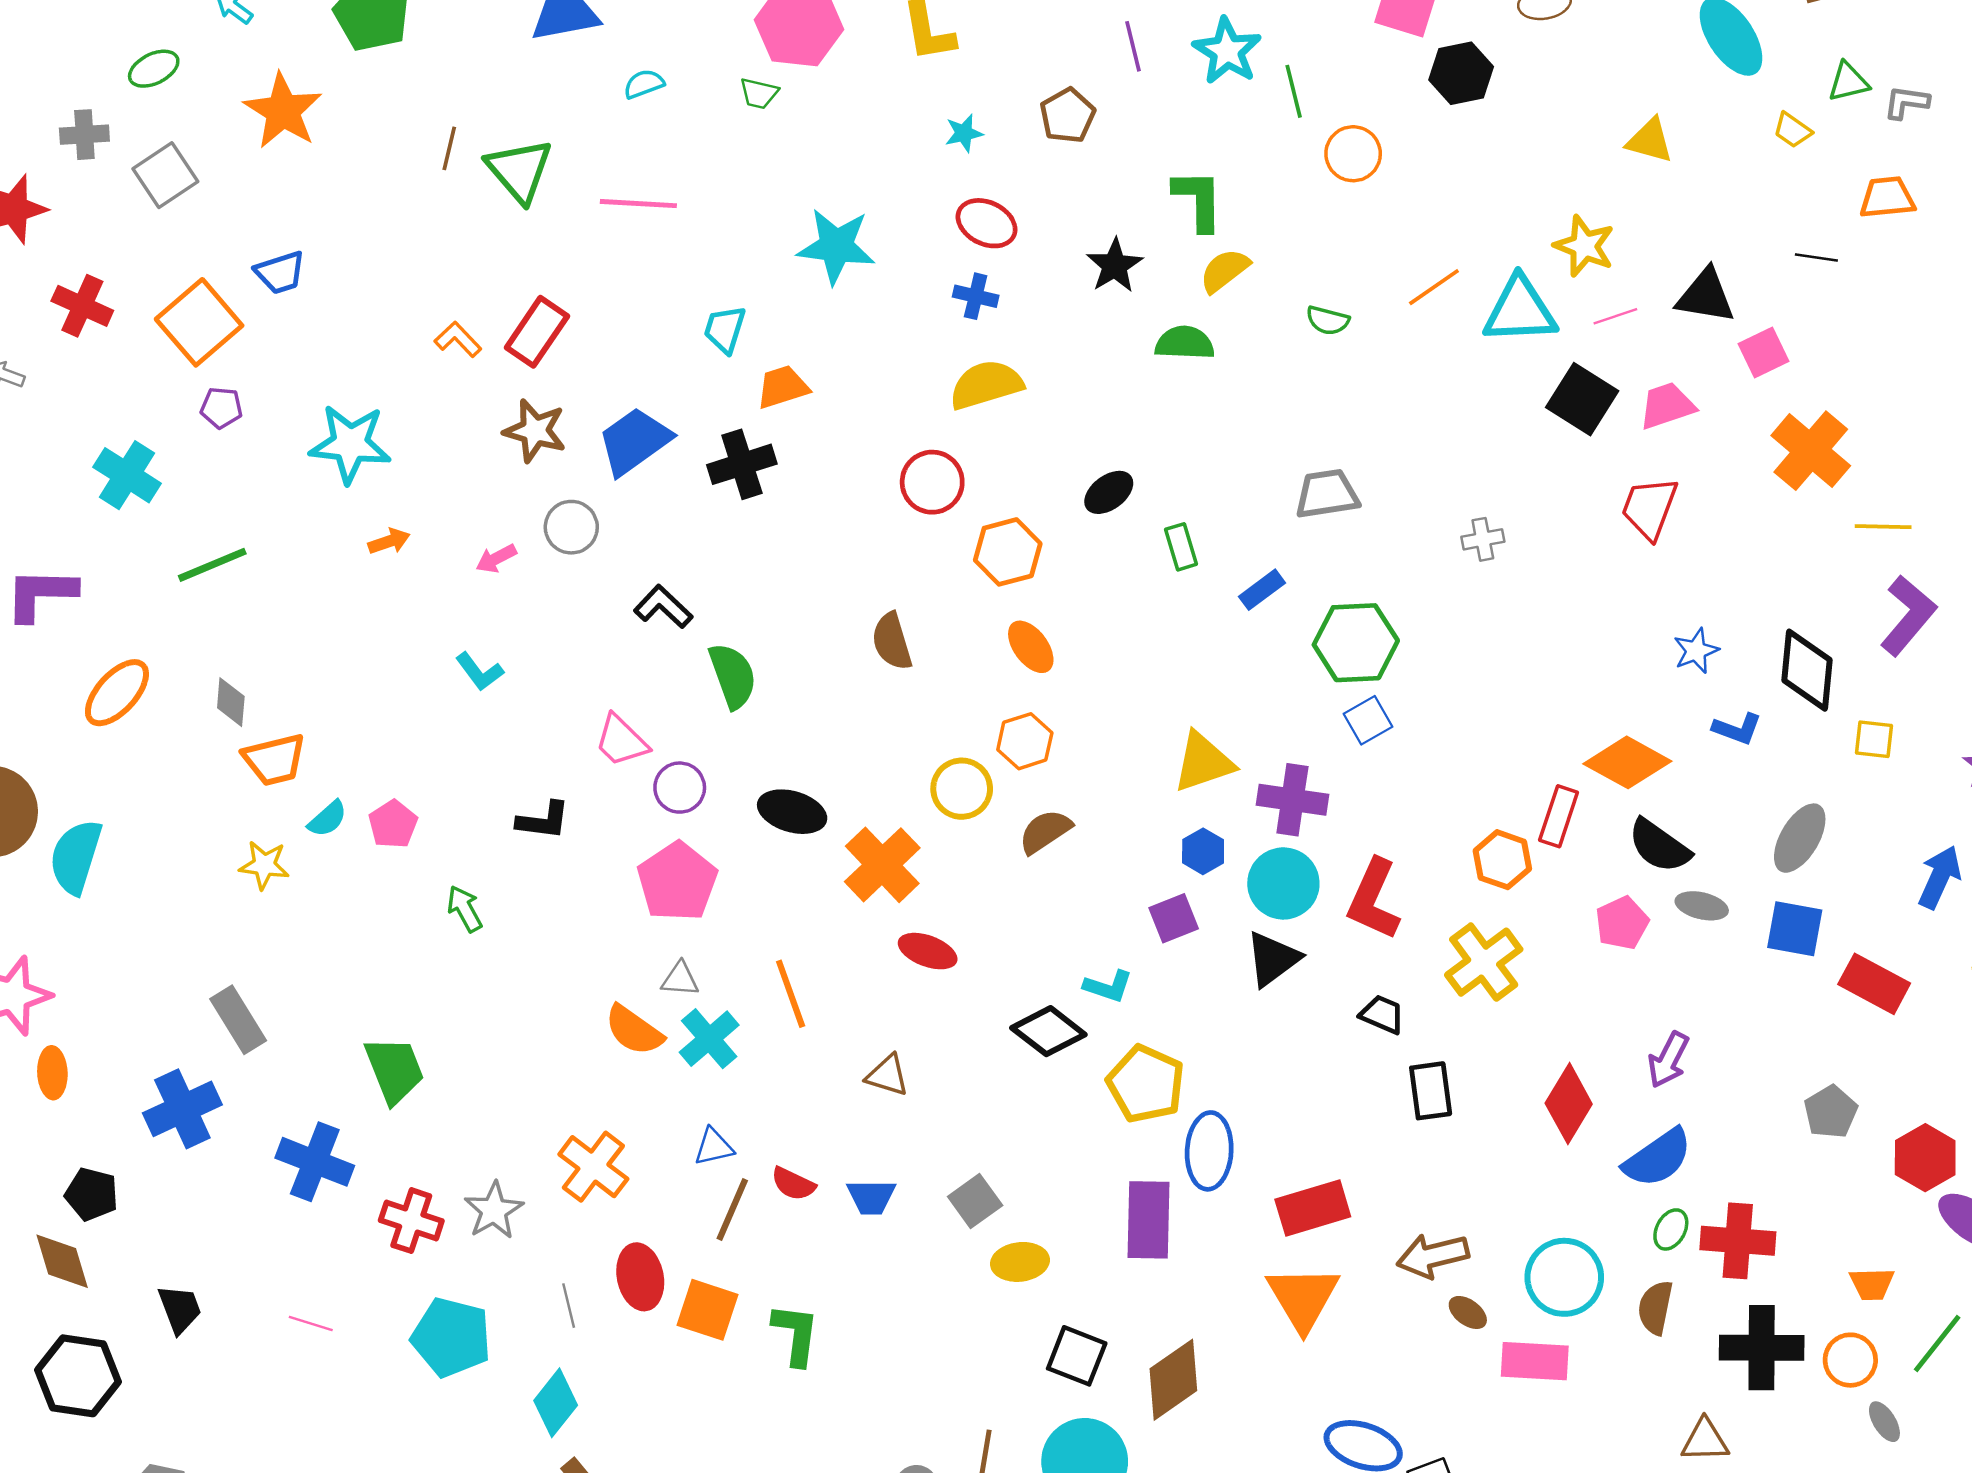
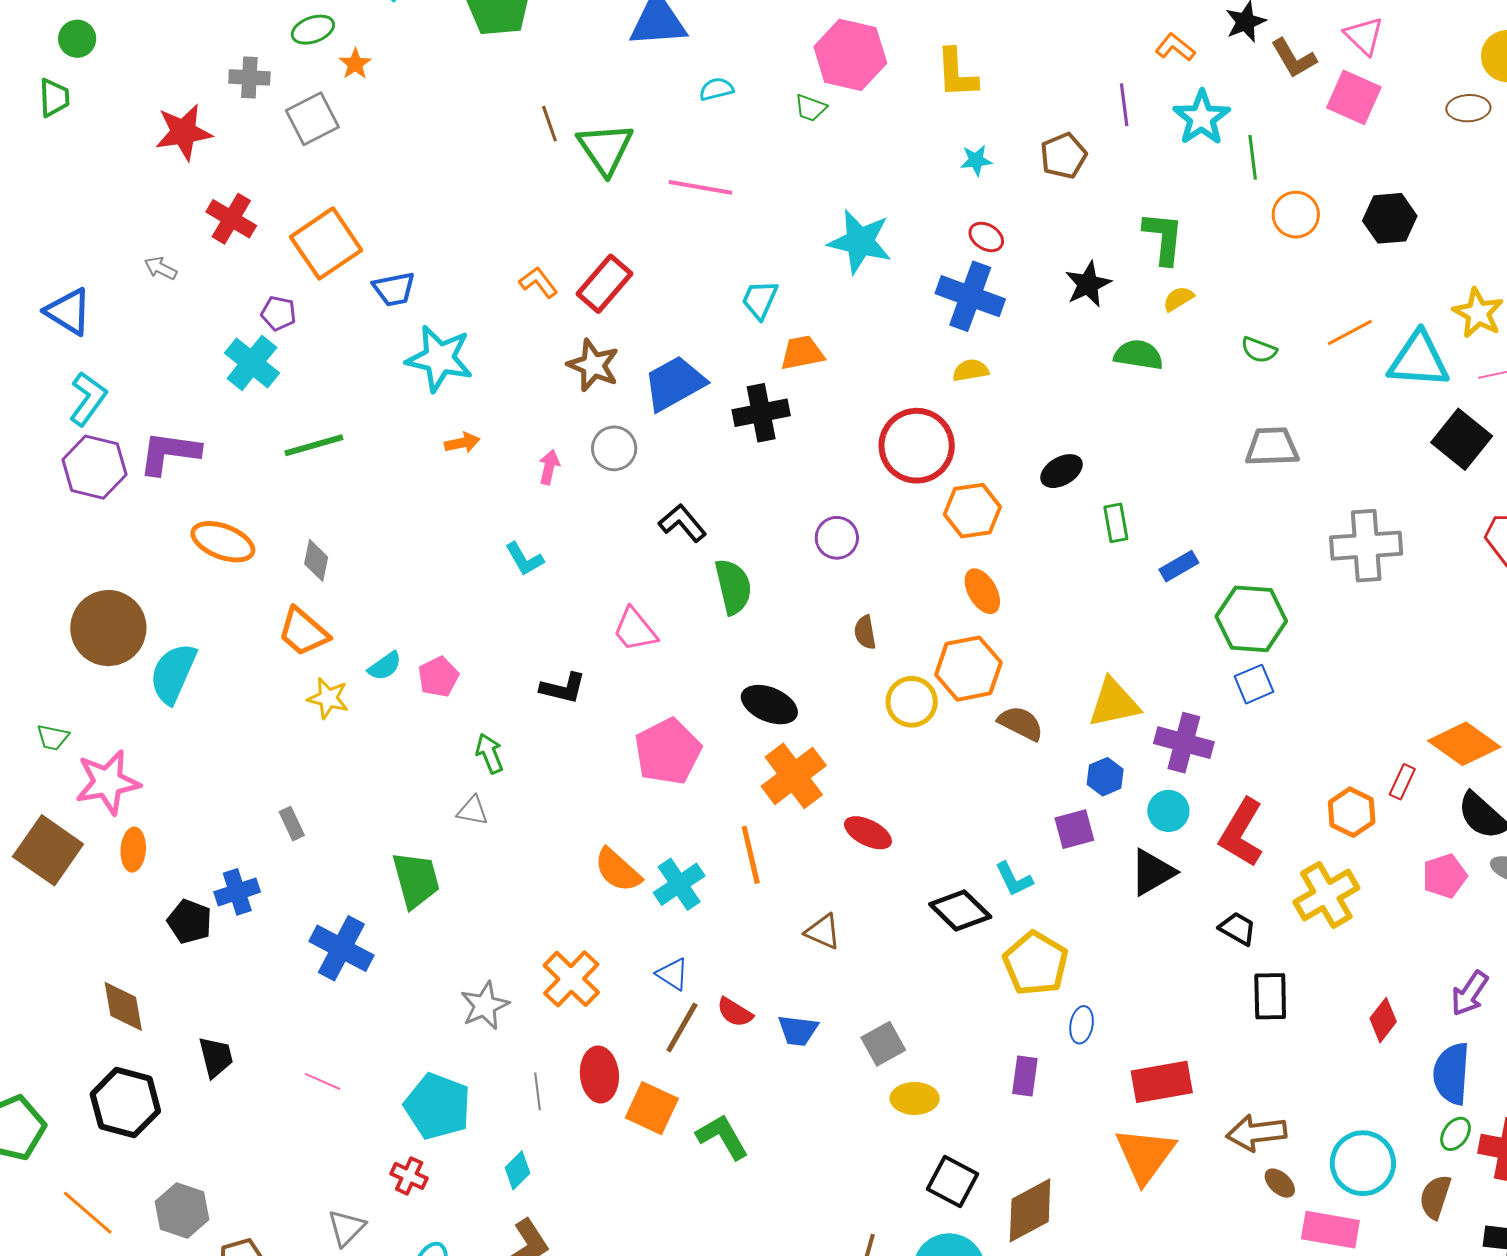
black hexagon: (1461, 73) -> (1390, 218), moved
orange star: (283, 111) -> (355, 64), moved, size x0.5
brown line: (449, 148) -> (549, 124), turned -39
red ellipse: (987, 223) -> (986, 237), size x0.7
yellow semicircle: (1225, 270) -> (1178, 299), size x0.7
blue trapezoid: (280, 273) -> (394, 289), moved
blue cross: (976, 296) -> (970, 296), size x1.8
yellow semicircle: (986, 385) -> (971, 370), size x0.6
purple pentagon: (221, 408) -> (279, 313), moved
red circle: (932, 482) -> (917, 446), size x1.4
gray trapezoid: (1327, 494) -> (1272, 447), moved
gray cross: (1483, 539) -> (1366, 546), size x2.0
pink arrow: (496, 559) -> (549, 467), turned 124
brown semicircle: (892, 641) -> (865, 632), moved, size x0.7
orange ellipse: (117, 693) -> (223, 542), turned 62
orange hexagon: (1025, 741) -> (968, 669), size x1.4
orange trapezoid: (274, 760) -> (303, 632), moved, turned 48
purple circle: (680, 788) -> (837, 538), moved
red rectangle: (1559, 816) -> (1402, 782), size x0.7
brown semicircle: (1045, 831) -> (1021, 723), moved, turned 54
orange cross: (882, 865) -> (794, 776), moved
cyan circle: (1283, 883) -> (1168, 811), size x0.7
gray triangle: (680, 979) -> (473, 811), moved
cyan L-shape: (1108, 986) -> (1014, 879), turned 39
gray rectangle: (238, 1020) -> (292, 824), size x0.6
red diamond: (1569, 1104) -> (1383, 1020), size x0.7
blue cross: (182, 1109) -> (237, 892), size x0.7
blue triangle: (714, 1147) -> (673, 974), turned 39
blue ellipse: (1209, 1151) -> (1082, 1025), size x0.6
blue semicircle: (1658, 1158) -> (1452, 1074), turned 122
black pentagon: (92, 1194) -> (190, 922), moved
purple rectangle: (1149, 1220) -> (1025, 1076), size x0.6
red cross: (411, 1221) -> (409, 1176), moved, size x0.7
green L-shape: (796, 1334) -> (722, 1137), turned -44
cyan diamond: (556, 1403) -> (517, 1170), size x0.7

